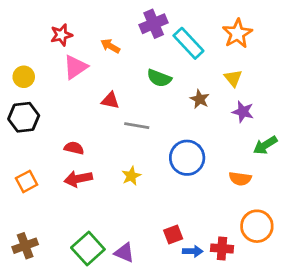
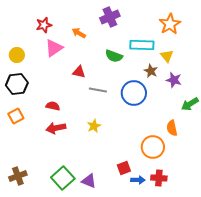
cyan rectangle: (188, 43) -> (142, 45), moved, turned -45
brown star: (200, 99) -> (151, 71), moved
blue circle: (187, 158) -> (134, 93), moved
orange semicircle: (240, 179) -> (172, 128), turned 70
orange square: (27, 181) -> (16, 116), moved
orange circle: (257, 226) -> (153, 147), moved

